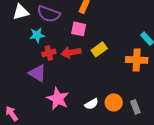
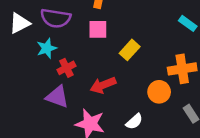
red arrow: (71, 52) -> (103, 85), moved
orange cross: (137, 60) -> (182, 69), moved
orange circle: (114, 102) -> (159, 92), moved

